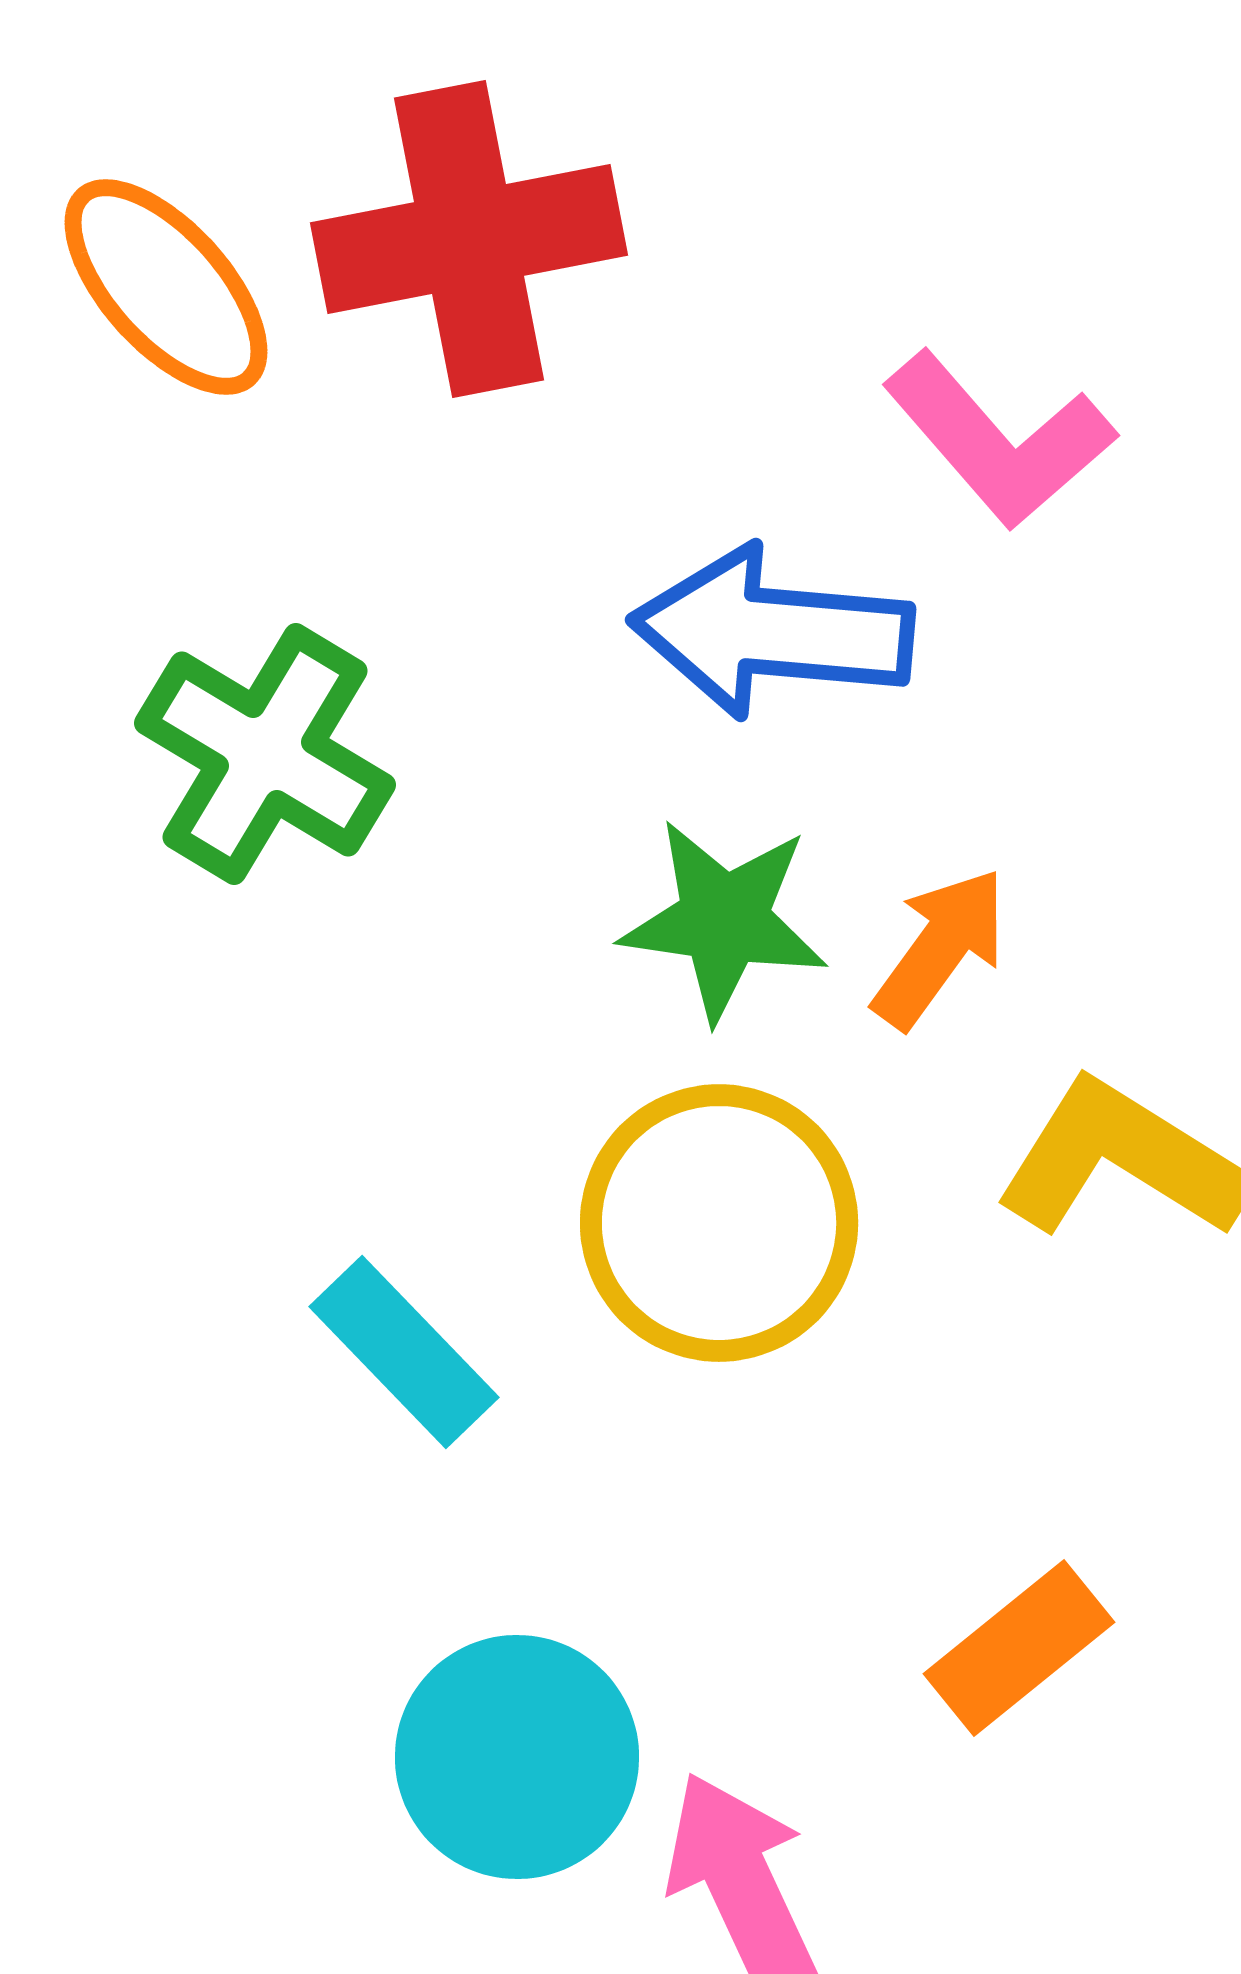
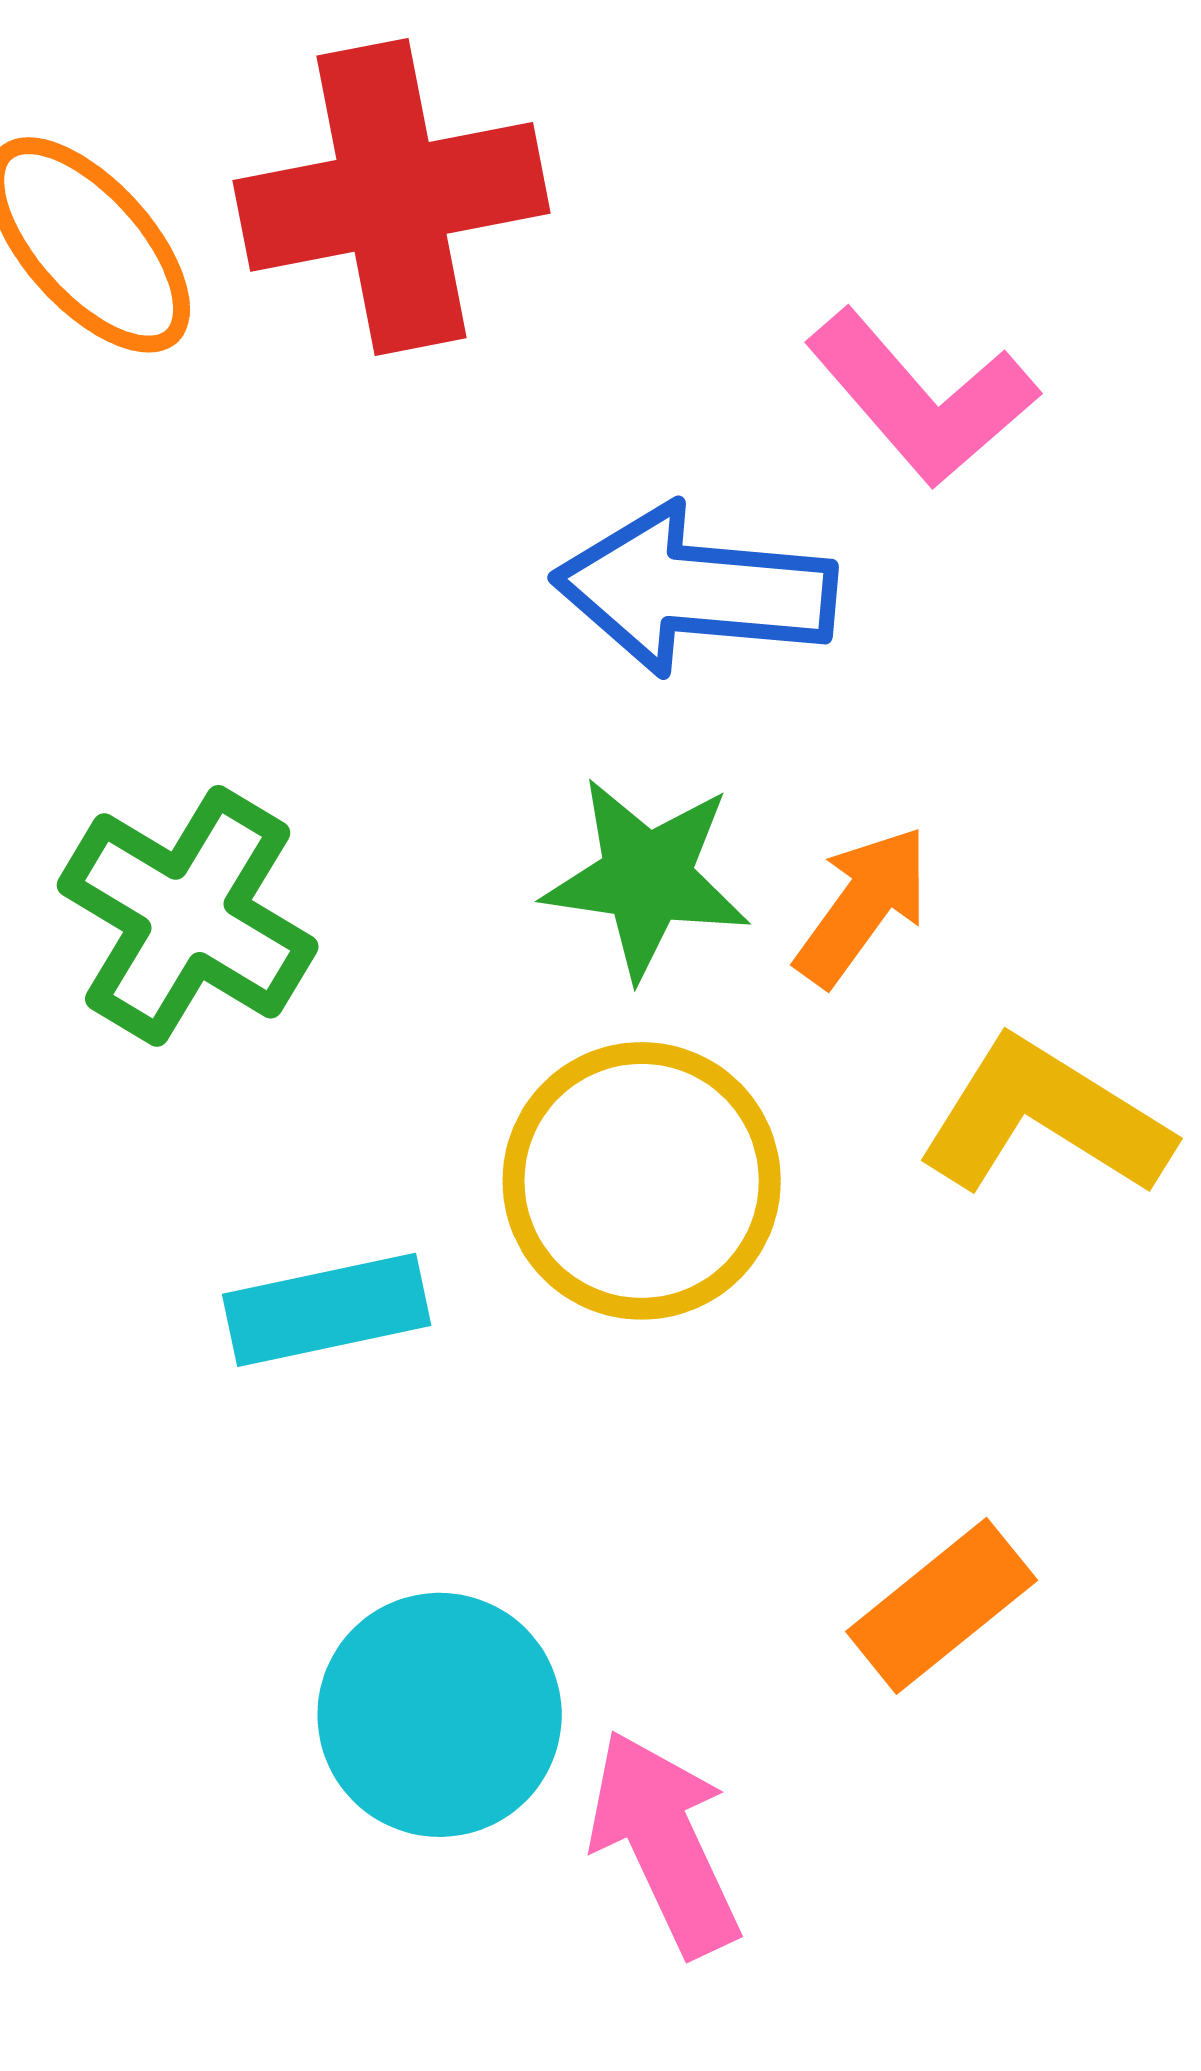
green cross: (265, 754) -> (188, 916), moved
cyan rectangle: (404, 1352) -> (327, 1310), turned -58

